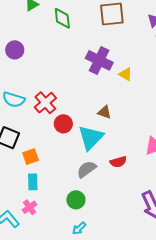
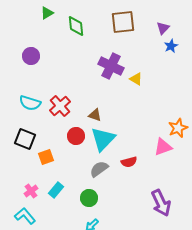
brown triangle: (104, 112) -> (95, 115), moved
red circle: (63, 124) -> (76, 136), moved
cyan rectangle: (33, 182) -> (56, 190), moved, turned 42
pink cross: (30, 207) -> (31, 191), moved

